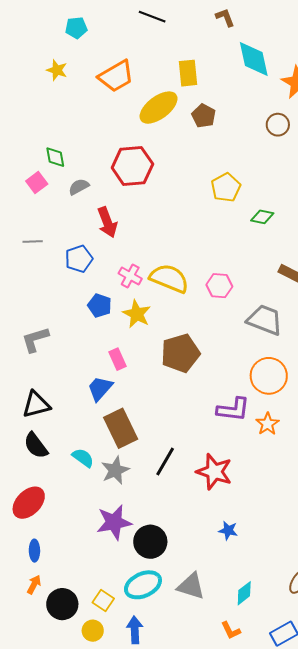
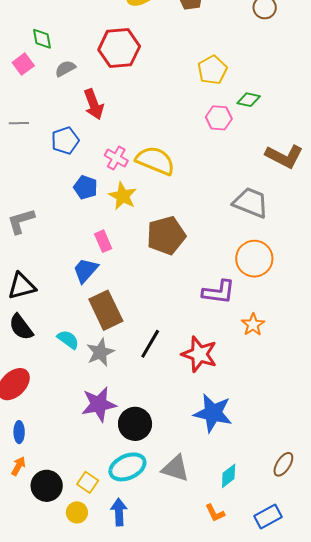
pink hexagon: (219, 286) -> (219, 118), moved
orange star: (267, 424) -> (253, 325), moved
blue star: (228, 530) -> (213, 413), size x2.0

